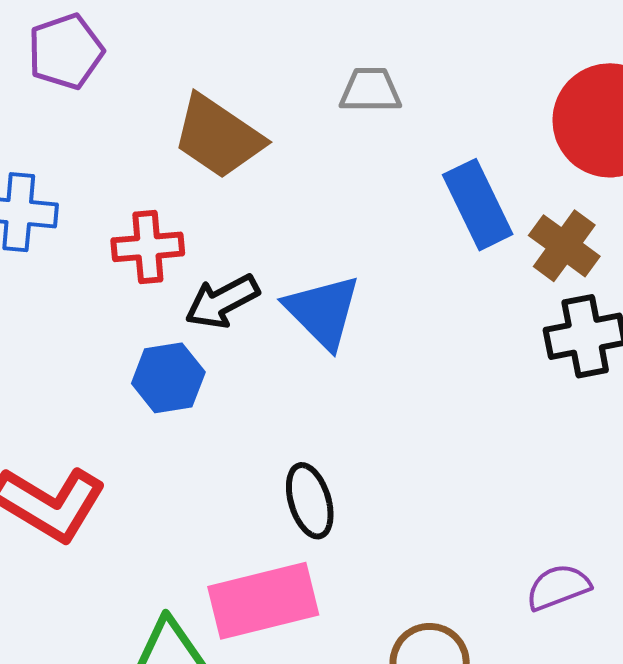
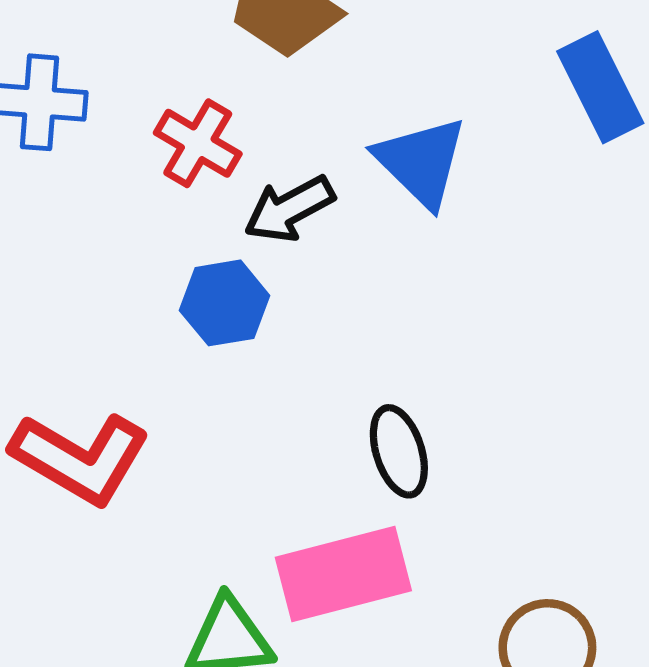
red cross: (148, 247) -> (198, 143), turned 36
blue triangle: (323, 311) -> (421, 162), moved

